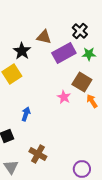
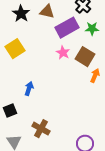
black star: (22, 51) -> (21, 14), moved
pink star: (64, 97) -> (63, 53), moved
orange arrow: (92, 101) -> (95, 76), turned 56

